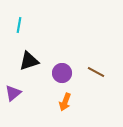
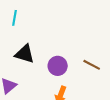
black triangle: (29, 61) -> (25, 54), turned 35

